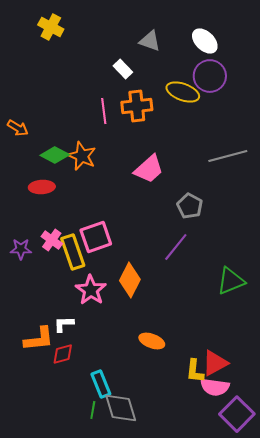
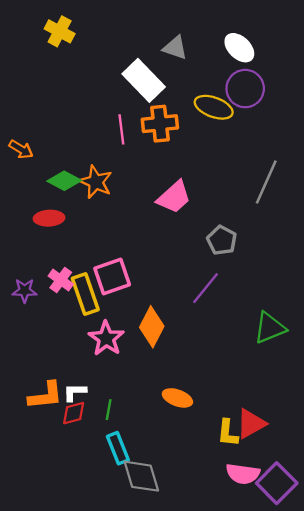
white rectangle: (123, 69) -> (144, 80), size x1.8
gray line: (228, 156) -> (266, 182), turned -51
white L-shape: (64, 324) -> (75, 392), moved
pink semicircle: (215, 387) -> (243, 474), moved
green line: (93, 410) -> (109, 410), moved

